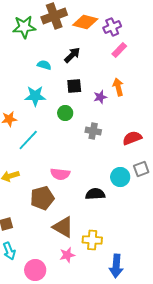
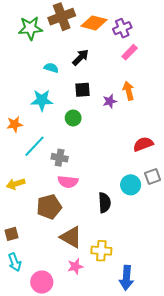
gray cross: (93, 131) -> (60, 158), moved
black semicircle: (95, 194) -> (104, 203), turned 90

